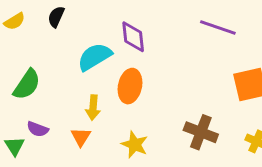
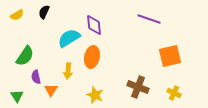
purple semicircle: (38, 129) -> (36, 77), moved, turned 56
orange triangle: (81, 137) -> (51, 90), moved

